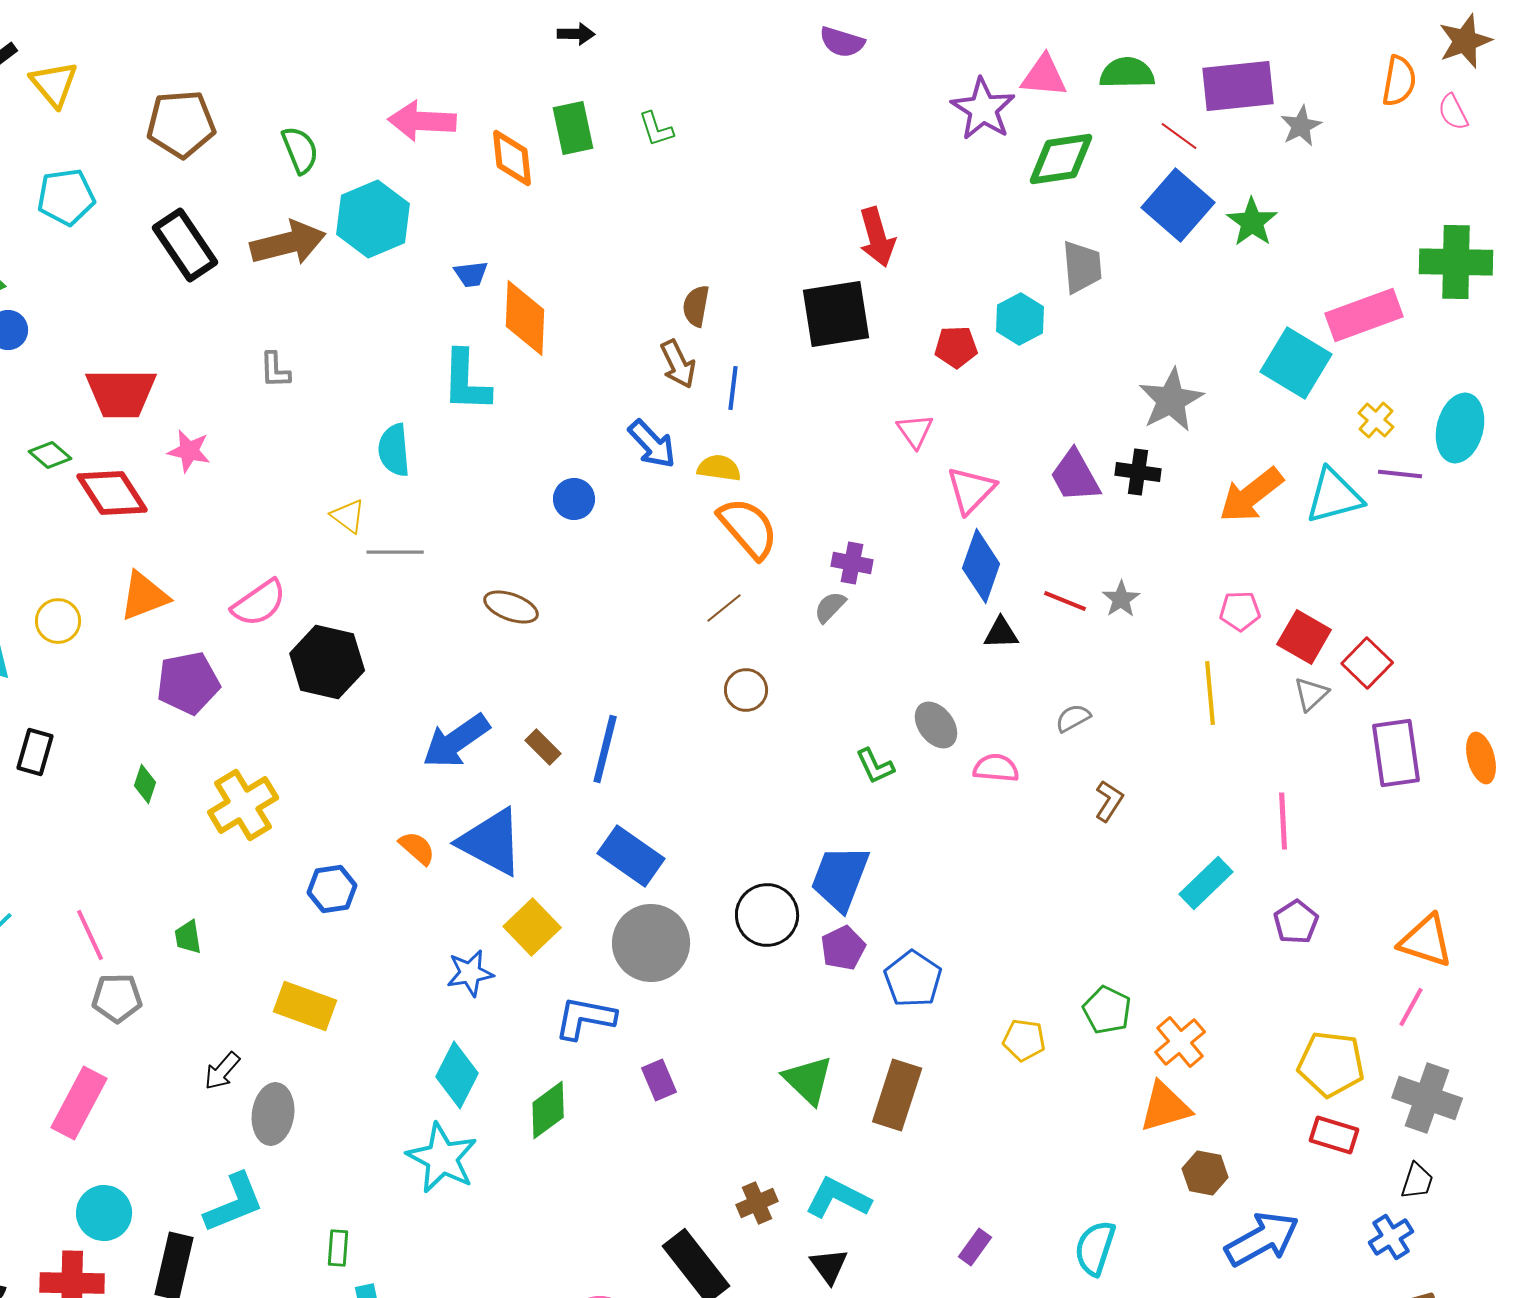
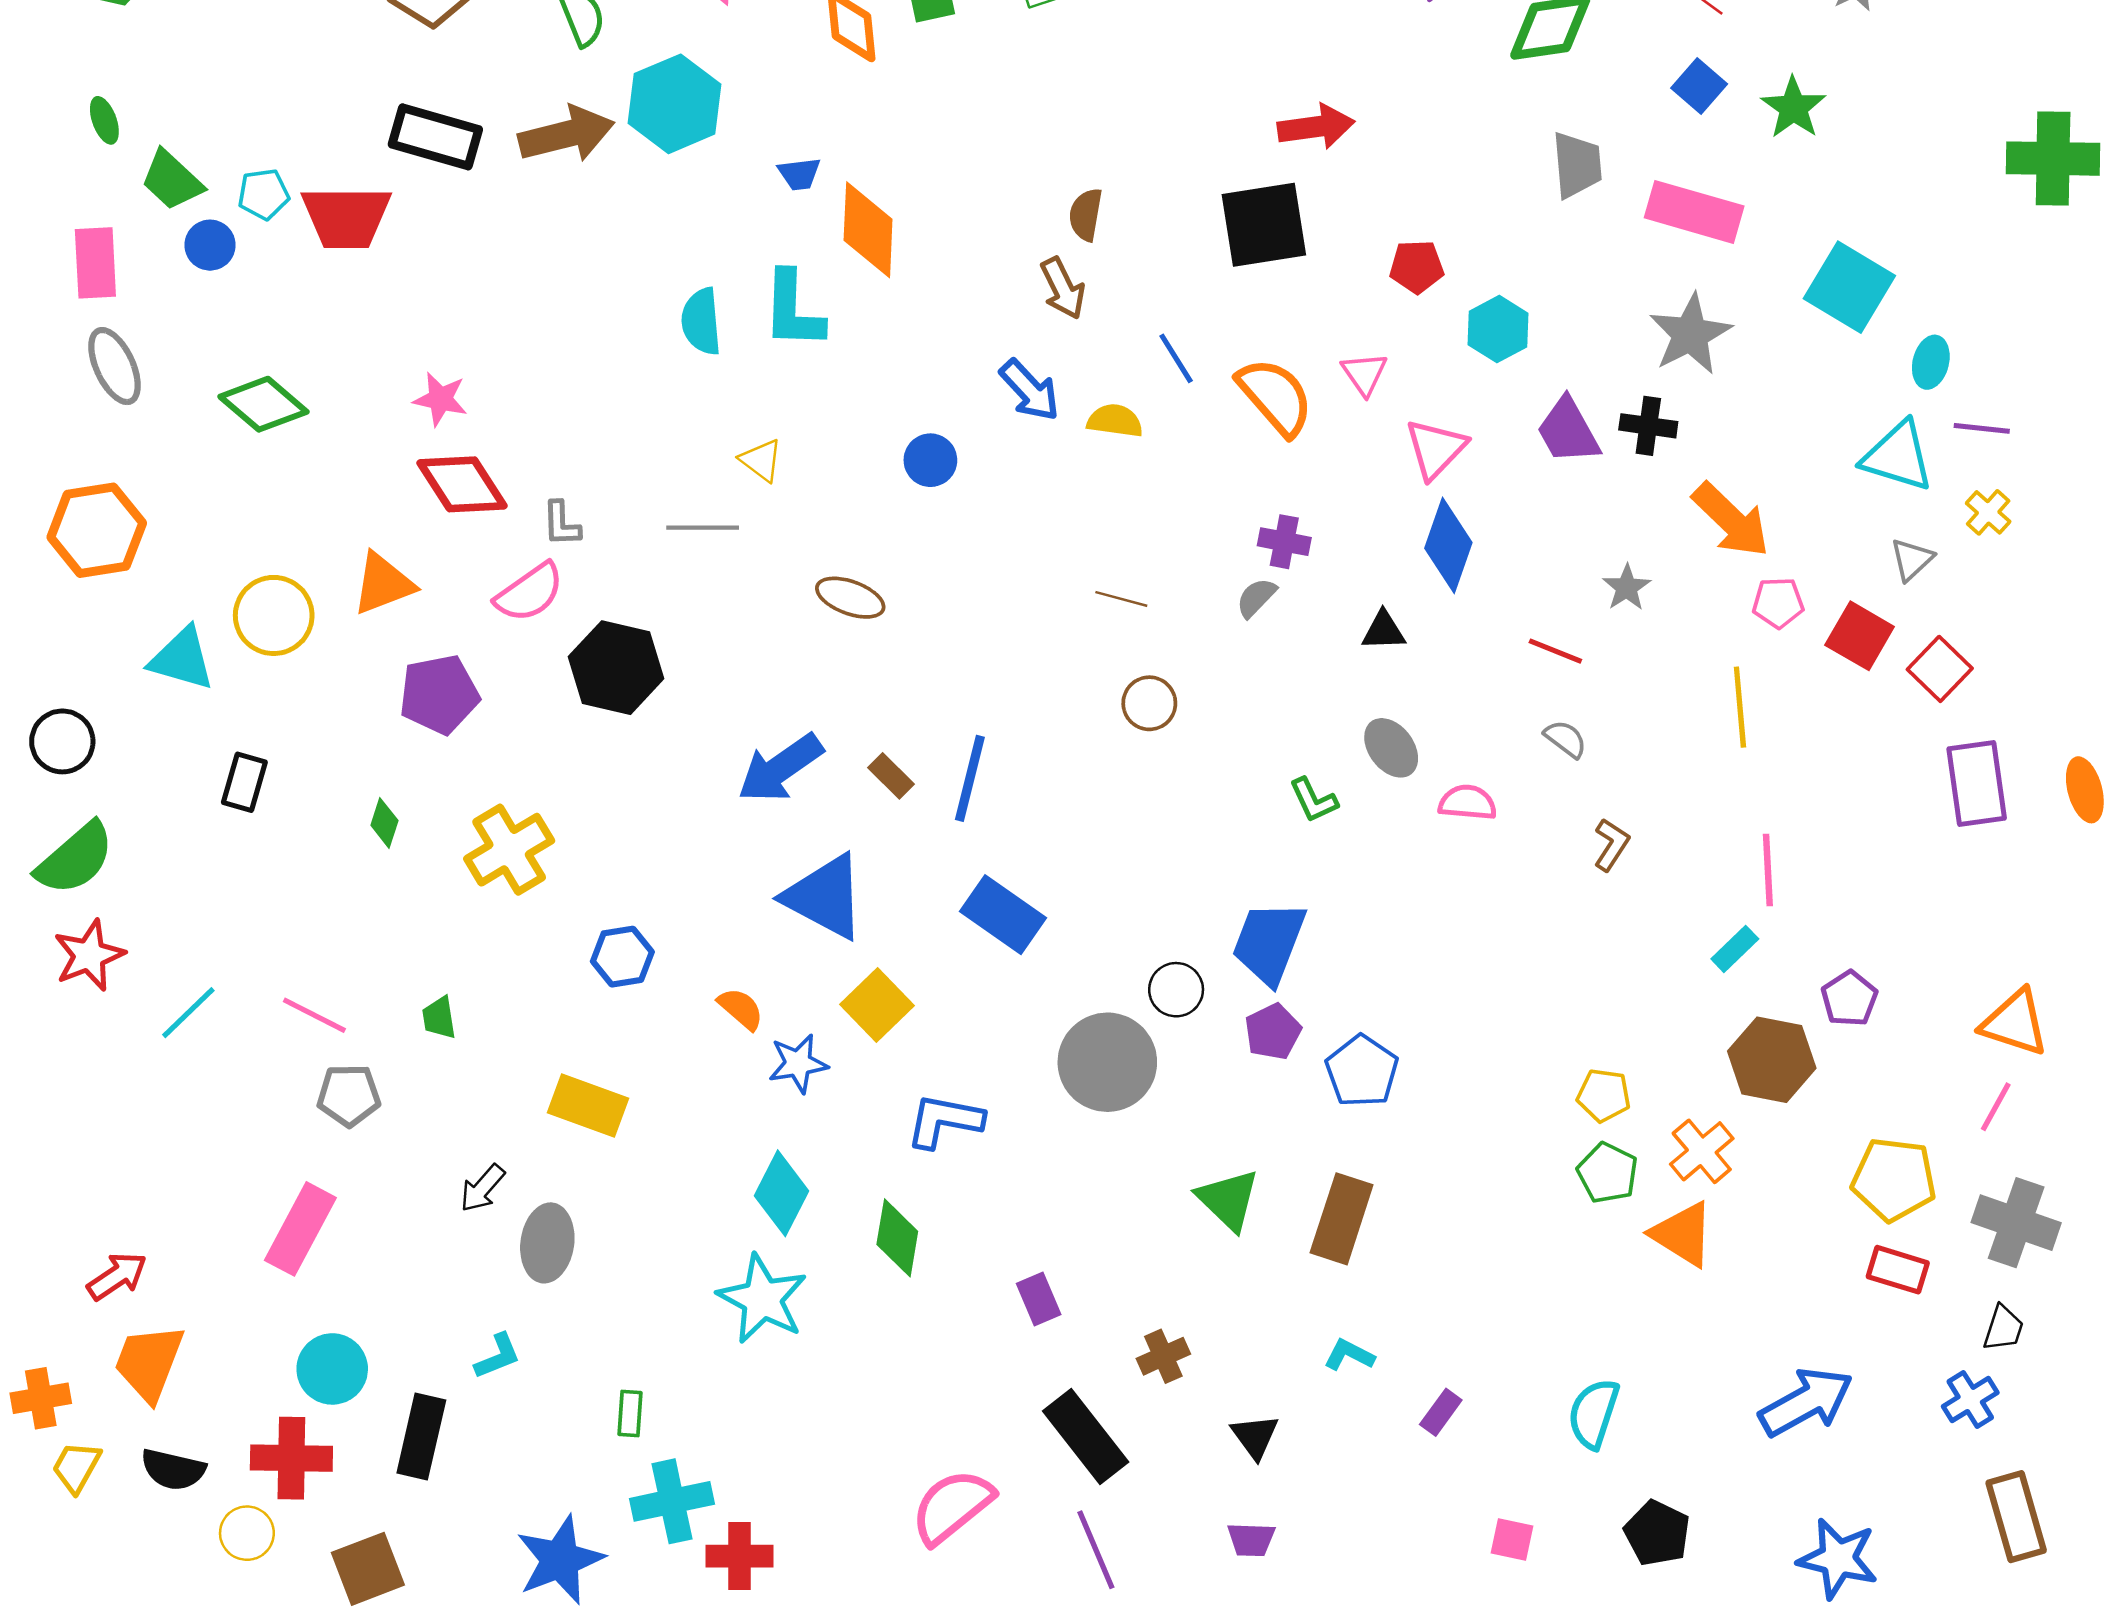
cyan pentagon: (66, 197) -> (263, 194), moved, size x0.7
blue square: (1178, 205) -> (1699, 86), size x0.6
red arrow: (877, 237) -> (1316, 127), turned -82
black rectangle: (185, 245) -> (435, 137), turned -40
pink rectangle: (1364, 315) -> (1694, 212), moved, turned 36
cyan hexagon: (1020, 319) -> (1498, 329), moved
gray L-shape: (275, 370) -> (561, 524), moved
blue line: (733, 388) -> (1176, 358), moved, turned -39
red trapezoid: (121, 393) -> (346, 217), moved
yellow cross: (1376, 420) -> (1988, 512), moved
cyan ellipse: (1460, 428) -> (1931, 362), moved, size x0.6
cyan semicircle: (394, 450) -> (701, 321), moved
green diamond: (50, 455) -> (263, 404), size x1.6
red diamond: (112, 493) -> (462, 484), moved
orange arrow: (1251, 495) -> (1731, 520), moved, turned -98
cyan triangle: (1334, 496) -> (1898, 456), turned 32
yellow triangle: (348, 516) -> (761, 460), moved
orange semicircle: (748, 528) -> (1275, 397), moved
red line: (1065, 601) -> (1555, 651), moved
brown line: (724, 608) -> (1121, 599), turned 54
yellow circle: (58, 621) -> (274, 615), size x1.4
black triangle: (1001, 633) -> (1384, 631), moved
gray triangle: (1311, 694) -> (1912, 559), moved
gray semicircle: (1073, 718) -> (1566, 739), turned 66
pink line: (1283, 821) -> (1768, 870), moved
orange semicircle: (417, 848) -> (741, 1009), moved
cyan rectangle: (1206, 883) -> (1735, 949), size x0.7
black circle: (767, 915) -> (1176, 990), size x0.7
pink line: (90, 935) -> (314, 1015), turned -38
gray circle: (651, 943) -> (1107, 1062), moved
green pentagon: (1107, 1010) -> (1608, 1173), moved
yellow pentagon: (1024, 1040) -> (1604, 1095), moved
purple rectangle: (659, 1080) -> (1039, 1299), moved
orange triangle: (1165, 1107) -> (1683, 1234), turned 48
green diamond: (548, 1110) -> (897, 1238), turned -44
brown hexagon: (1205, 1173) -> (1772, 1060), moved, size x1.5
cyan L-shape: (838, 1198) -> (1349, 1355), moved, size x0.6
cyan L-shape: (234, 1203) -> (498, 1356), size x0.6

